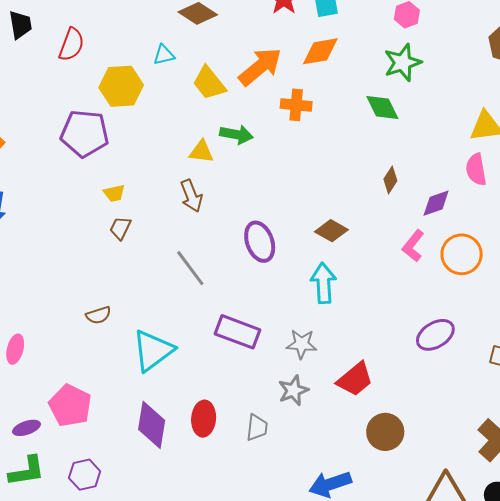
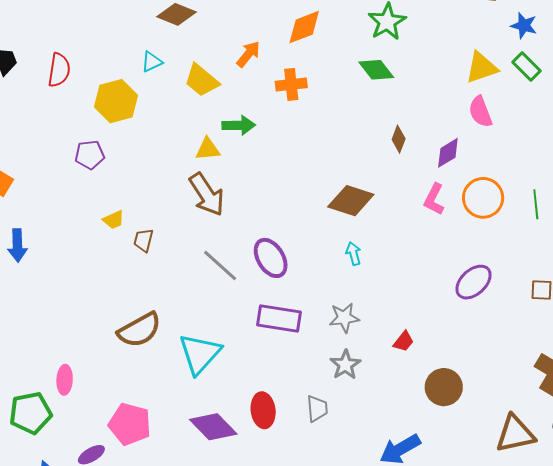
orange arrow: (260, 67) -> (248, 54), size x0.6
purple pentagon: (85, 134) -> (90, 155), size x0.6
yellow trapezoid: (114, 193) -> (114, 220), moved
brown arrow: (191, 196) -> (207, 194), size x1.4
brown diamond: (331, 231) -> (351, 201), size x1.4
purple ellipse: (260, 242) -> (271, 258), moved
cyan arrow: (323, 283) -> (354, 254), size x0.6
brown semicircle: (98, 315) -> (139, 330), size x1.8
red trapezoid: (355, 379) -> (404, 341), size x0.6
purple diamond: (152, 425) -> (213, 427), turned -42

